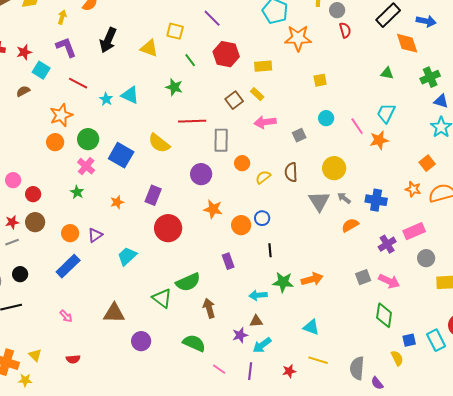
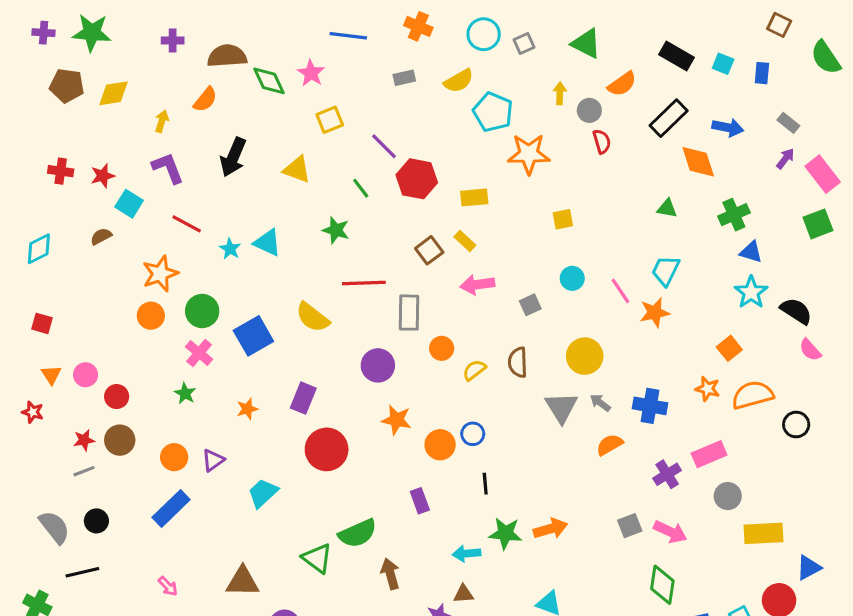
purple line: (212, 18) -> (384, 146), moved
yellow square: (175, 31) -> (330, 120), moved, turned -36
blue square: (121, 155) -> (253, 336), turned 30

